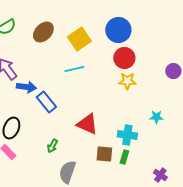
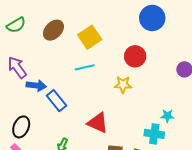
blue circle: (118, 30) -> (152, 18), moved
yellow star: (127, 81) -> (123, 85), moved
cyan cross: (127, 135) -> (154, 134), moved

